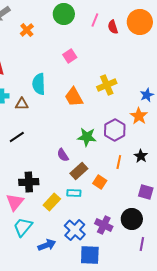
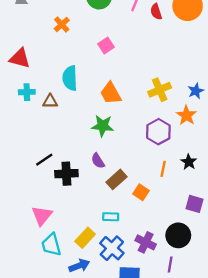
orange cross: (27, 30) -> (62, 24), moved
yellow cross: (107, 85) -> (160, 90), moved
black line: (17, 137) -> (44, 160), moved
green star: (87, 137) -> (103, 126), moved
black cross: (29, 182) -> (66, 174), moved
cyan rectangle: (74, 193) -> (111, 217), moved
yellow rectangle: (52, 202) -> (85, 238), moved
cyan trapezoid: (23, 227) -> (51, 245), turned -55
purple line: (142, 244) -> (170, 265), moved

